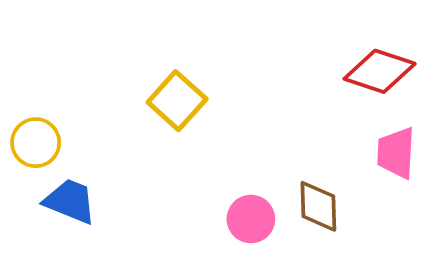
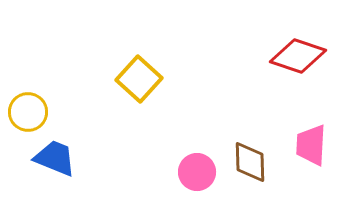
pink trapezoid: (396, 153) -> (311, 145), moved

